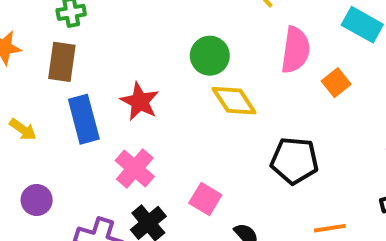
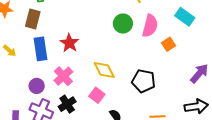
green circle: (210, 56) -> (123, 24), moved
yellow diamond: (234, 101) -> (104, 70), moved
purple circle: (37, 200) -> (37, 86), moved

